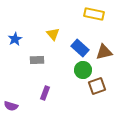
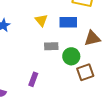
blue rectangle: (80, 48) -> (68, 22), moved, turned -42
gray rectangle: (37, 60) -> (51, 46), moved

